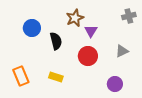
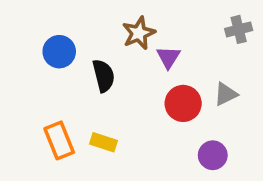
red circle: (88, 56) -> (183, 103), moved
orange rectangle: (21, 76) -> (59, 140), moved

